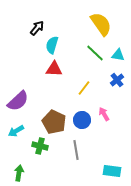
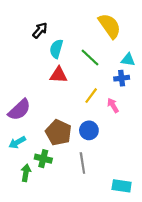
green line: (95, 53) -> (90, 57), moved
blue cross: (117, 80) -> (122, 78), moved, turned 32
pink arrow: (104, 114) -> (113, 105), moved
green arrow: (19, 173) -> (26, 173), moved

